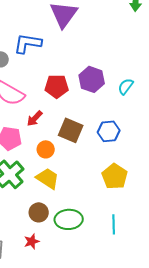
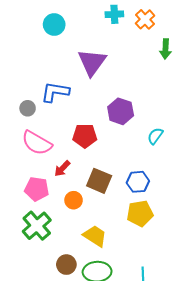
purple hexagon: (92, 79) -> (121, 111), moved
yellow pentagon: (115, 176) -> (140, 213), moved, turned 30
yellow trapezoid: (48, 178) -> (95, 236), moved

